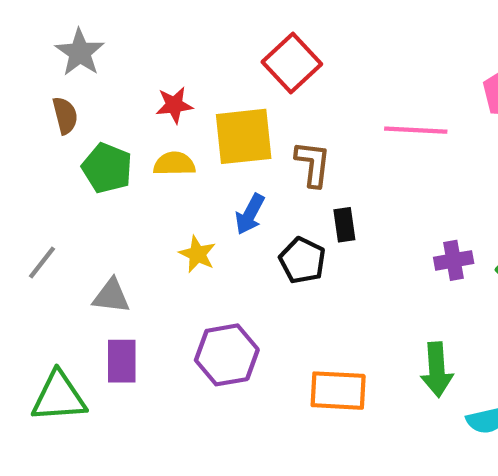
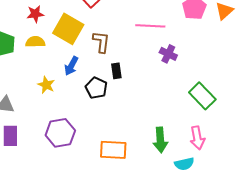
yellow square: (244, 136) -> (68, 29), turned 36
purple cross: (454, 260) -> (168, 54), moved, turned 36

